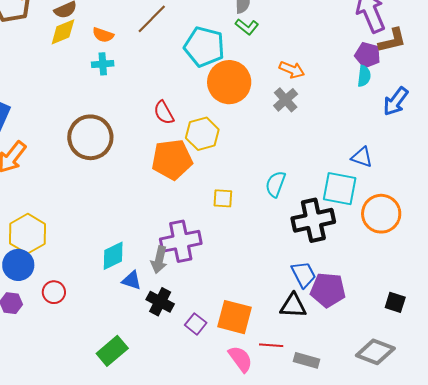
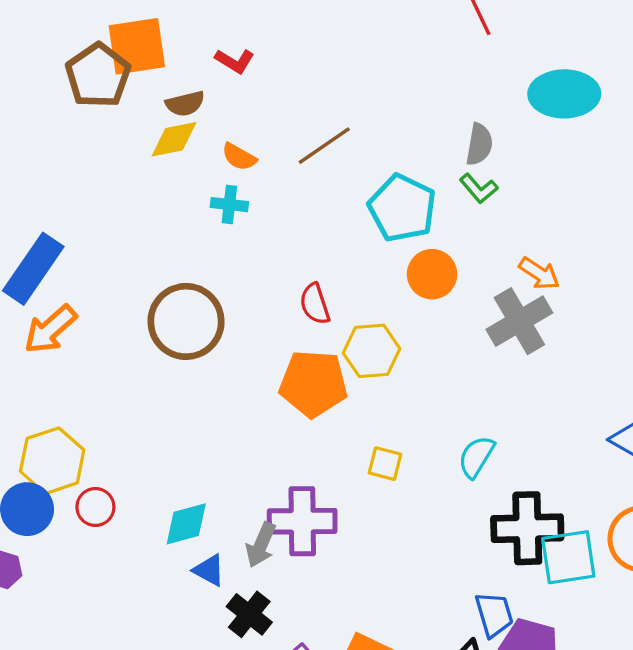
orange circle: (229, 82) -> (432, 274), size x0.7
gray cross: (286, 100) -> (519, 321), size x1.5
cyan square: (340, 189) -> (568, 557), moved, turned -30
red circle: (54, 292) -> (95, 507), moved

